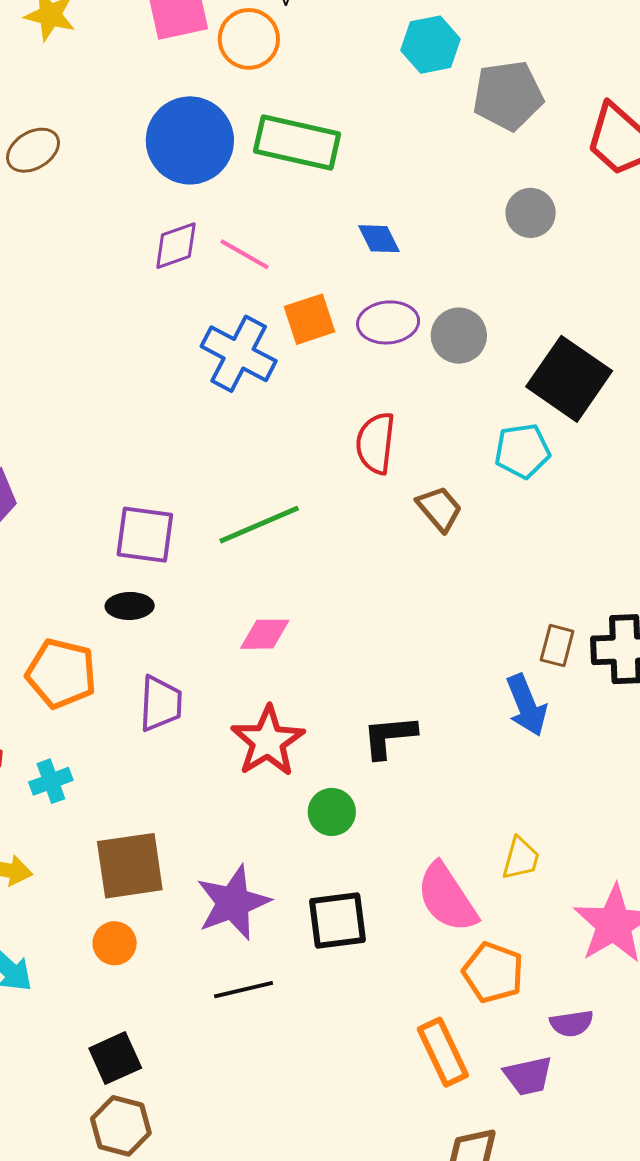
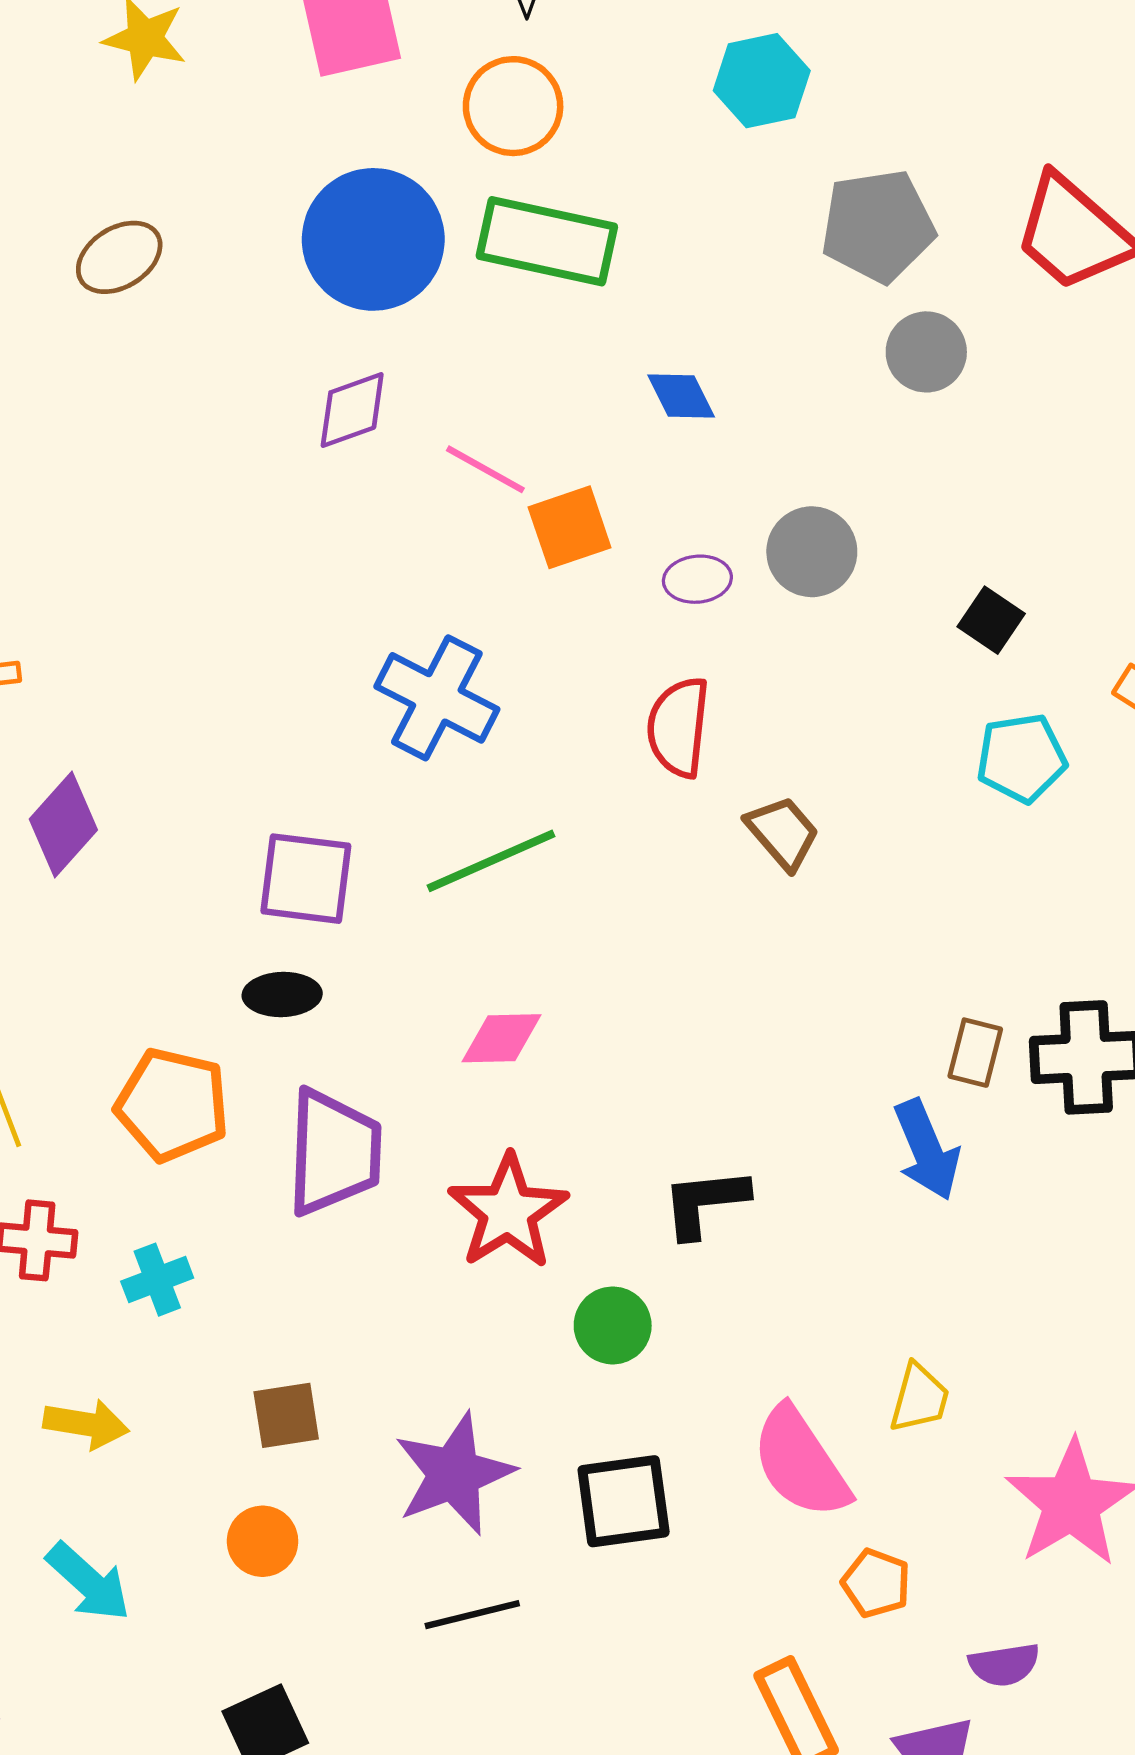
orange circle: (249, 39) -> (513, 106), moved
gray pentagon: (508, 95) -> (878, 226), moved
pink line: (244, 254) -> (485, 469), moved
purple ellipse: (388, 322) -> (697, 579), moved, size x0.7
blue cross: (239, 354) -> (437, 698), moved
black square: (569, 379) -> (991, 620), size x0.5
cyan pentagon: (522, 451) -> (1021, 758), moved
purple trapezoid: (161, 704) -> (334, 1152), size x1.4
brown square: (130, 866) -> (286, 1415), size x0.6
orange pentagon: (493, 972) -> (876, 1583), size x0.7

